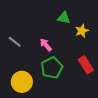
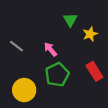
green triangle: (64, 18) -> (70, 20), turned 48

